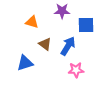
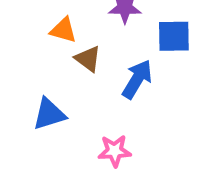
brown triangle: (45, 44) -> (88, 59), moved
pink star: (76, 70) -> (115, 151), moved

